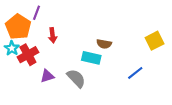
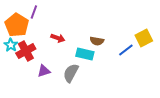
red arrow: (53, 35) -> (58, 38), moved, turned -64
blue line: (135, 73) -> (126, 50), moved
gray semicircle: (76, 78) -> (71, 73), turned -108

